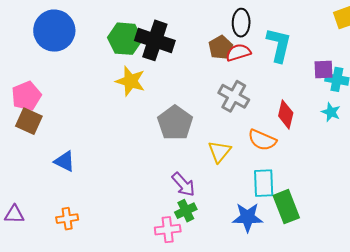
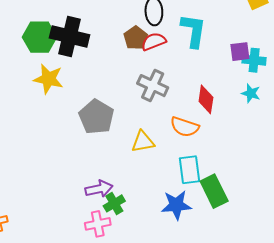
yellow triangle: (219, 152) -> (143, 142), turned 45
purple arrow: (183, 184) -> (99, 189), moved, turned -56

